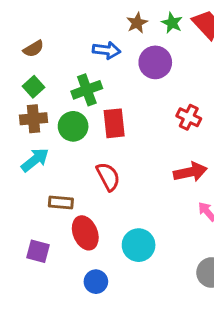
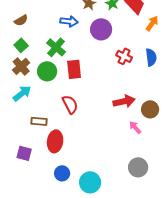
green cross: (87, 90) -> (56, 47), turned -30
red cross: (189, 117) -> (124, 56), moved
brown cross: (33, 119) -> (21, 66), turned -36
red ellipse: (85, 233) -> (55, 141), turned 30
cyan circle: (139, 245) -> (90, 182), moved

